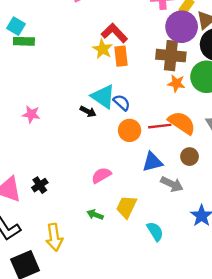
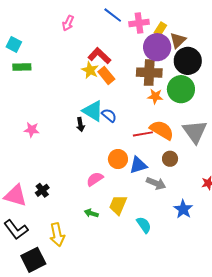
cyan square: (16, 26) -> (14, 44), moved
orange rectangle: (121, 56) -> (106, 75), turned -30
black arrow: (88, 111) -> (80, 125), turned 56
orange circle: (130, 130) -> (118, 159), moved

